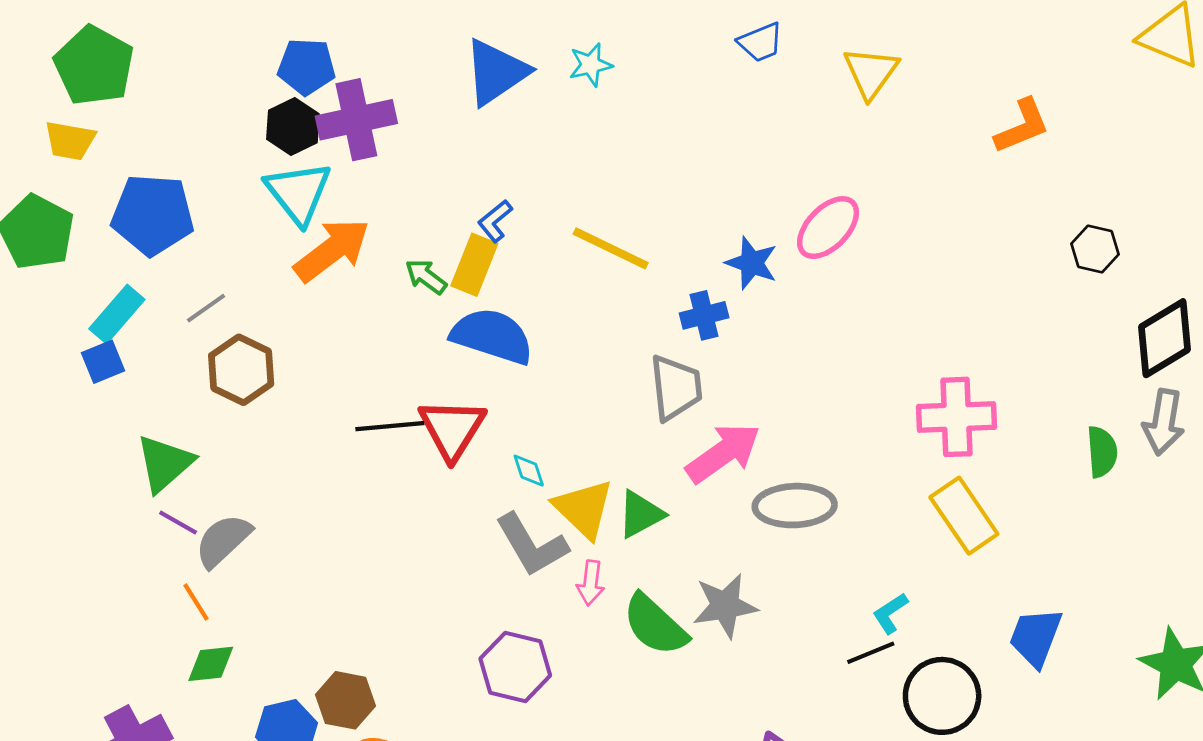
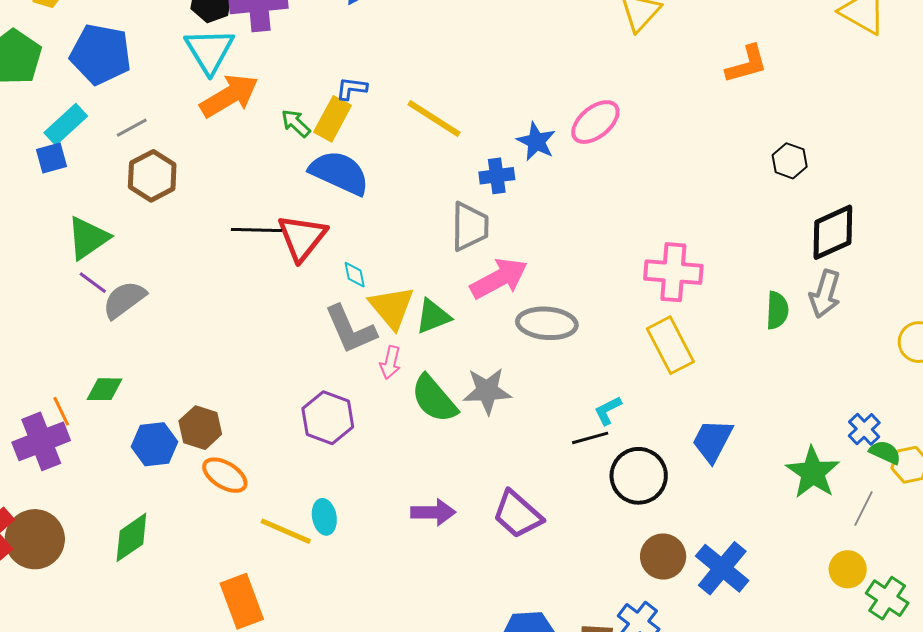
blue L-shape: (495, 221) -> (351, 88), turned 40
orange line: (196, 602) -> (61, 411), moved

